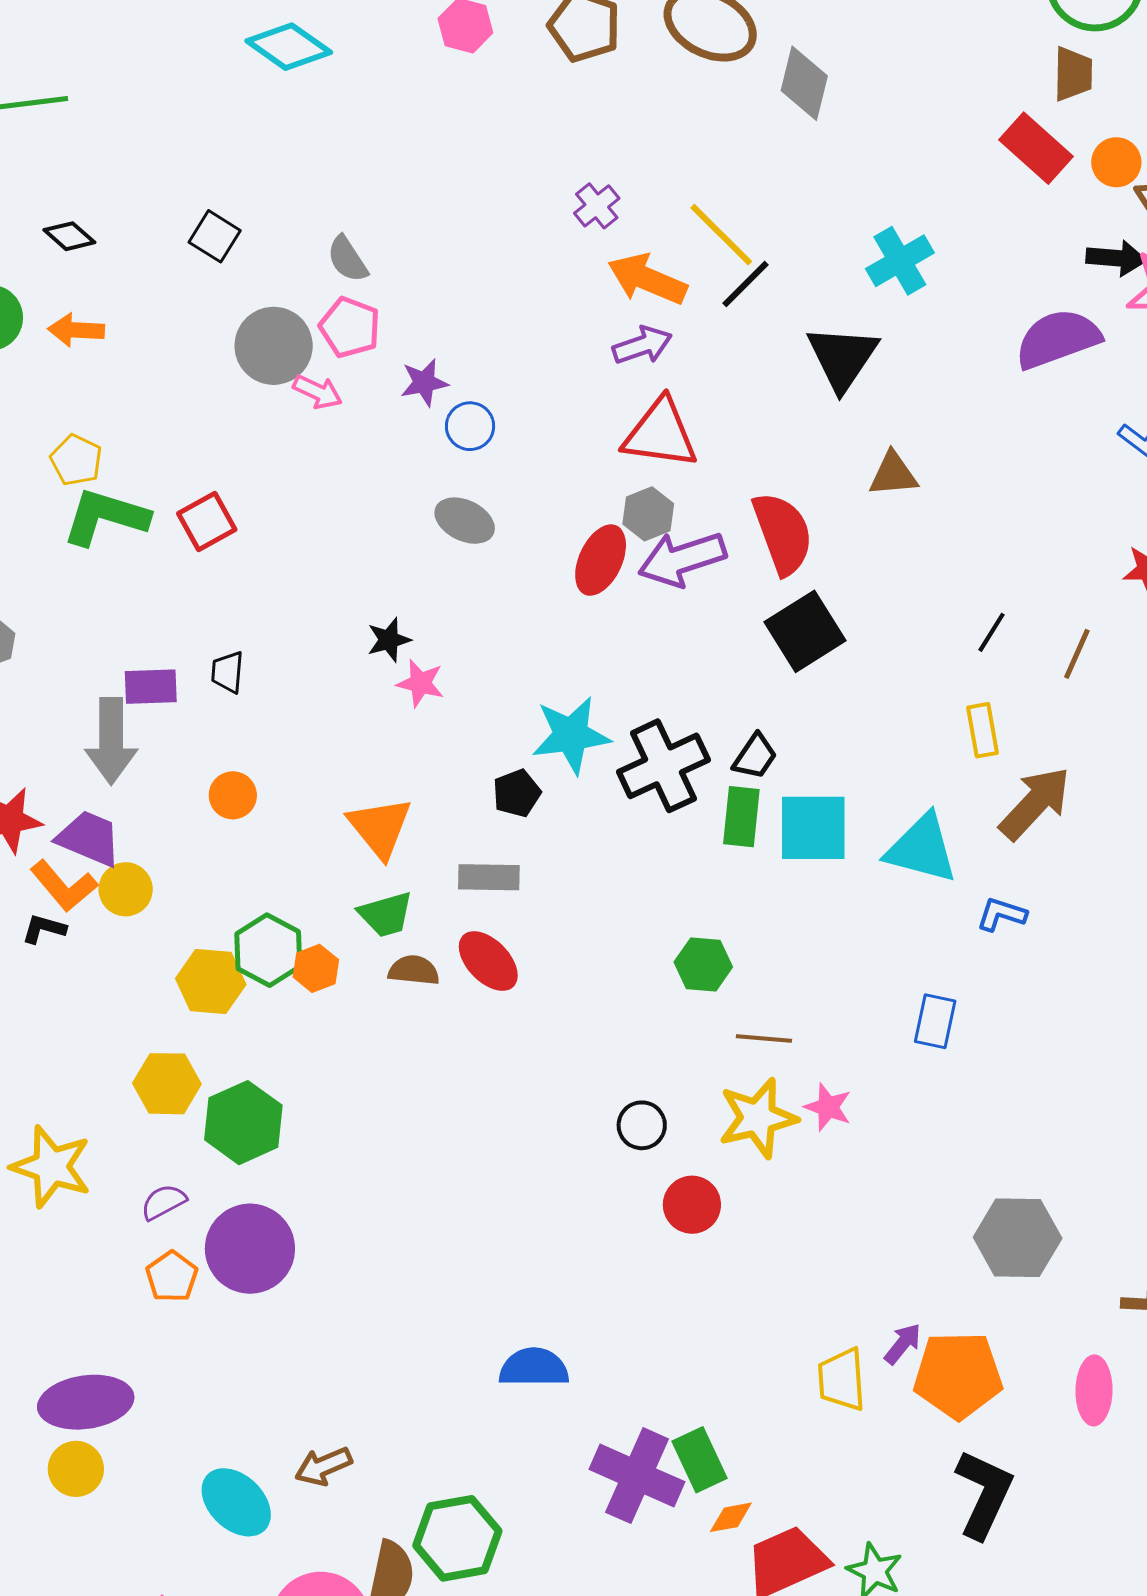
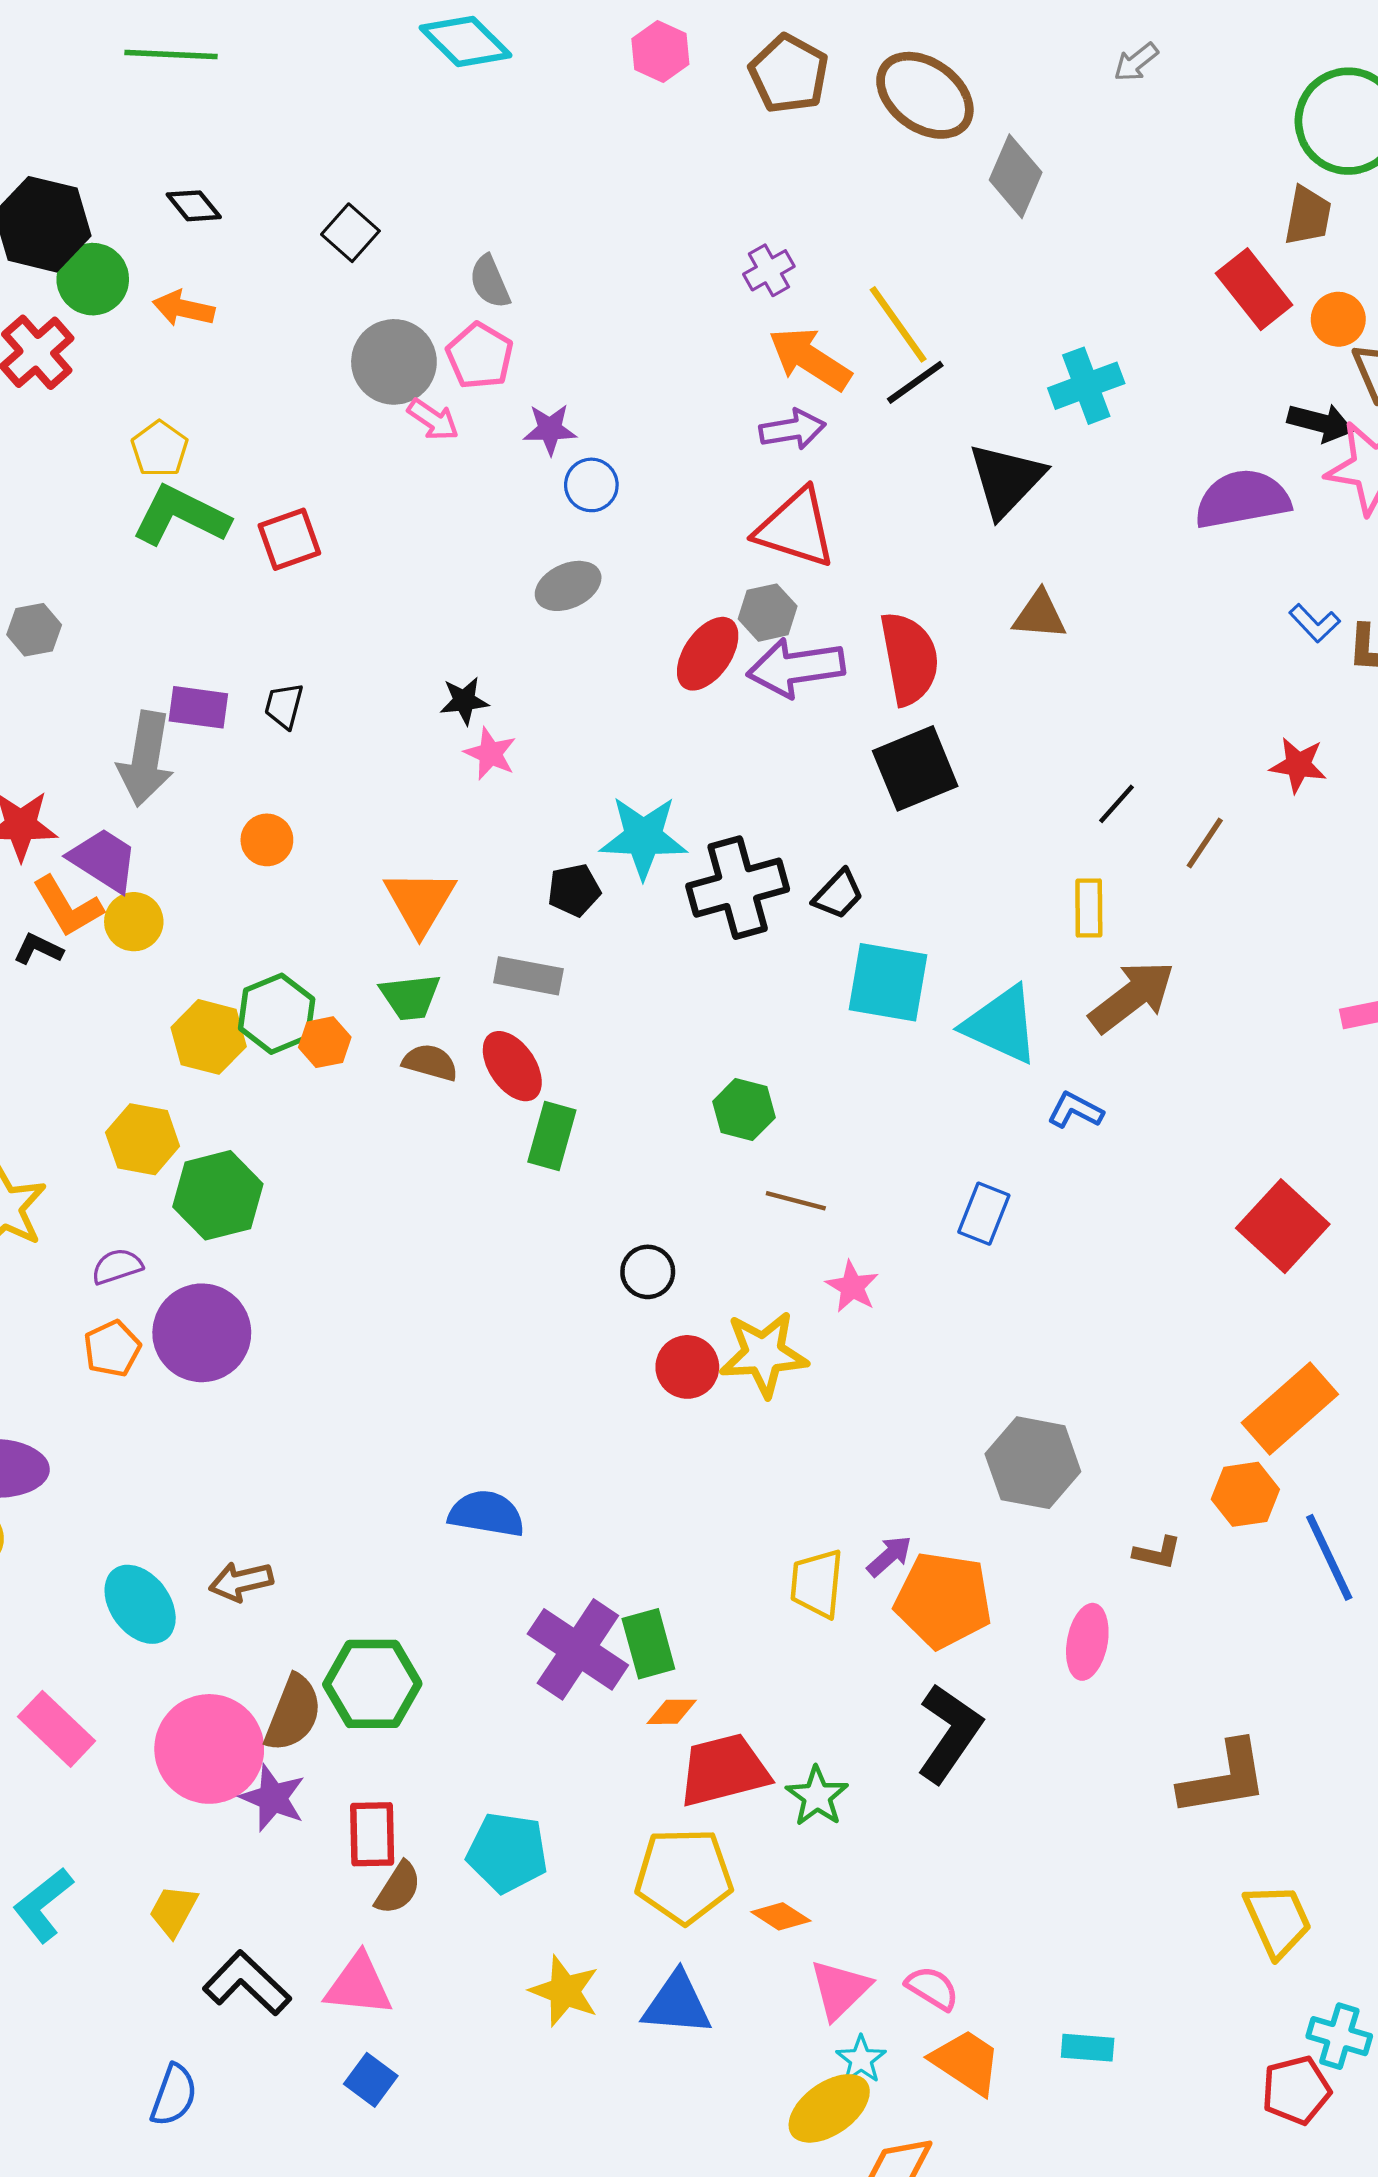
gray ellipse: (465, 521) -> (568, 586), turned -60
green rectangle: (741, 817) -> (552, 1136), moved
yellow star: (758, 1118) -> (764, 1354), moved

